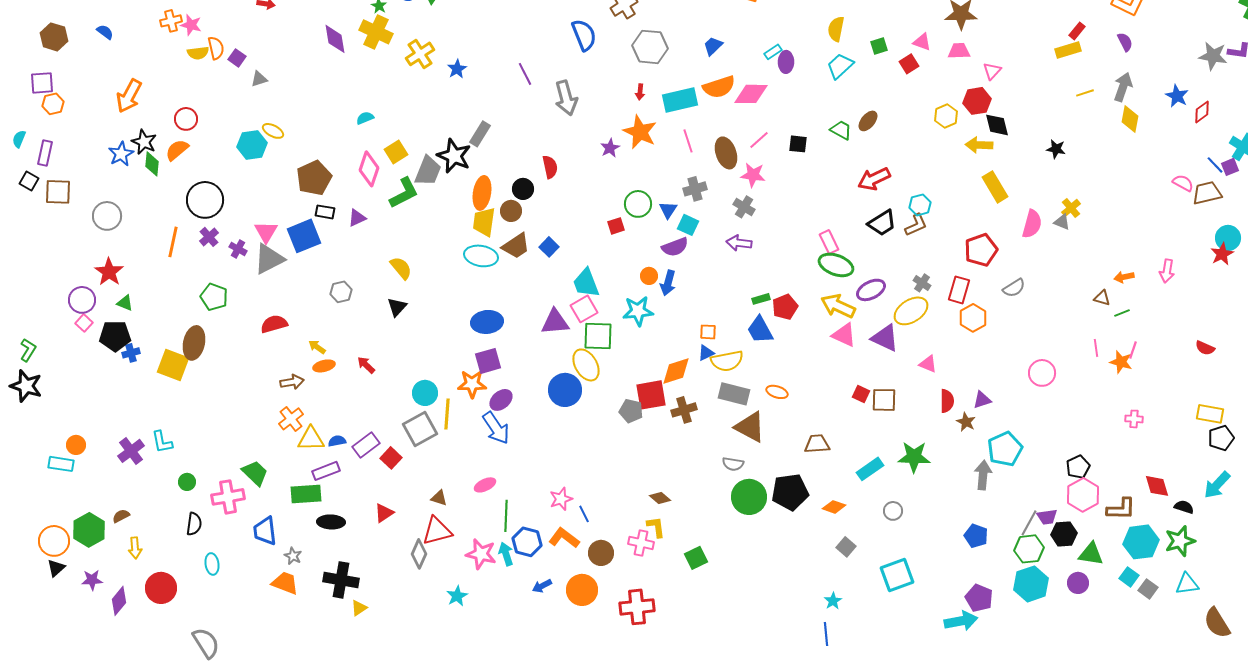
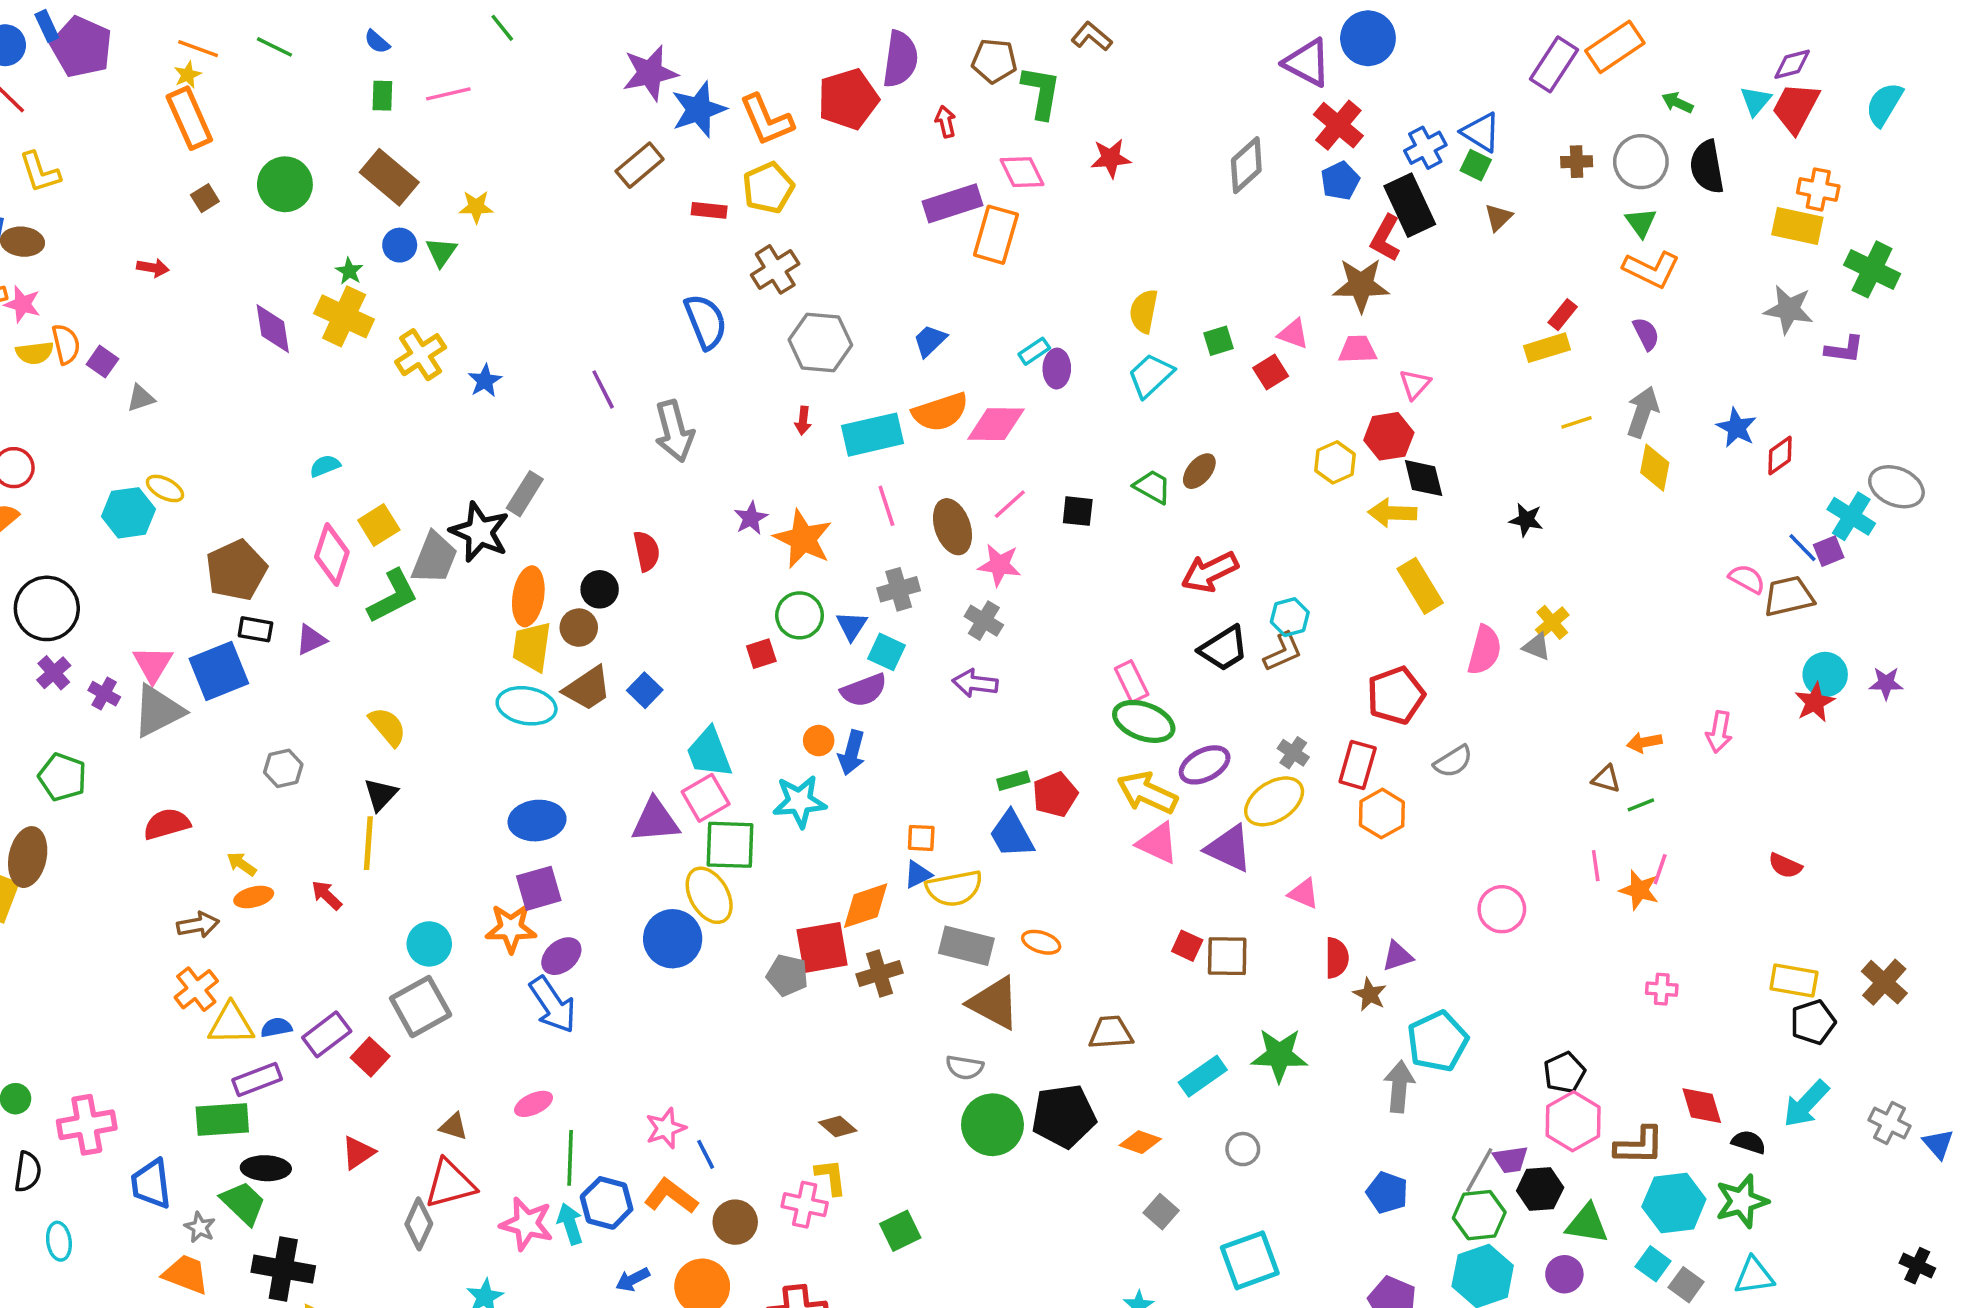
gray star: (1213, 56) -> (1789, 309), moved
orange star: (640, 132) -> (803, 539), moved
yellow line: (447, 414) -> (368, 843), moved
green trapezoid: (255, 473) -> (243, 1203), moved

